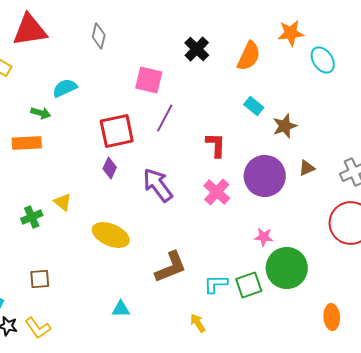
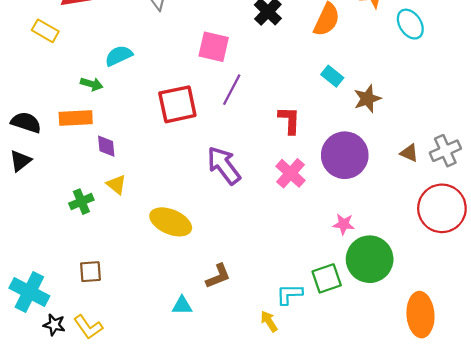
purple diamond: (110, 168) -> (106, 146), moved, turned -30
brown triangle: (307, 168) -> (409, 153), moved, turned 48
brown L-shape: (171, 267) -> (218, 276), moved, size x0.7
cyan L-shape: (216, 284) -> (289, 294), moved
orange ellipse: (332, 317) -> (420, 315), size x1.5

